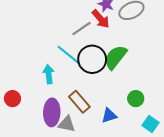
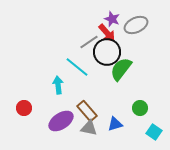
black circle: (92, 59) -> (107, 52), moved
purple ellipse: (52, 112) -> (61, 121), turned 55
gray triangle: (67, 124) -> (89, 128), moved

